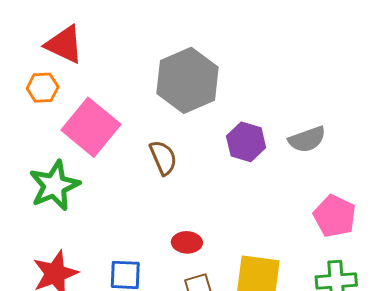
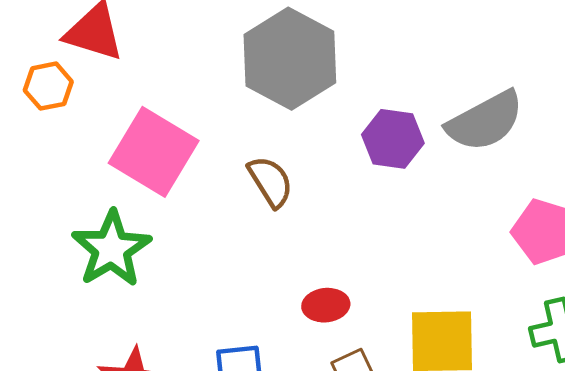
orange hexagon: (43, 88) -> (48, 86), moved
gray semicircle: (307, 139) -> (485, 121), size x1.4

